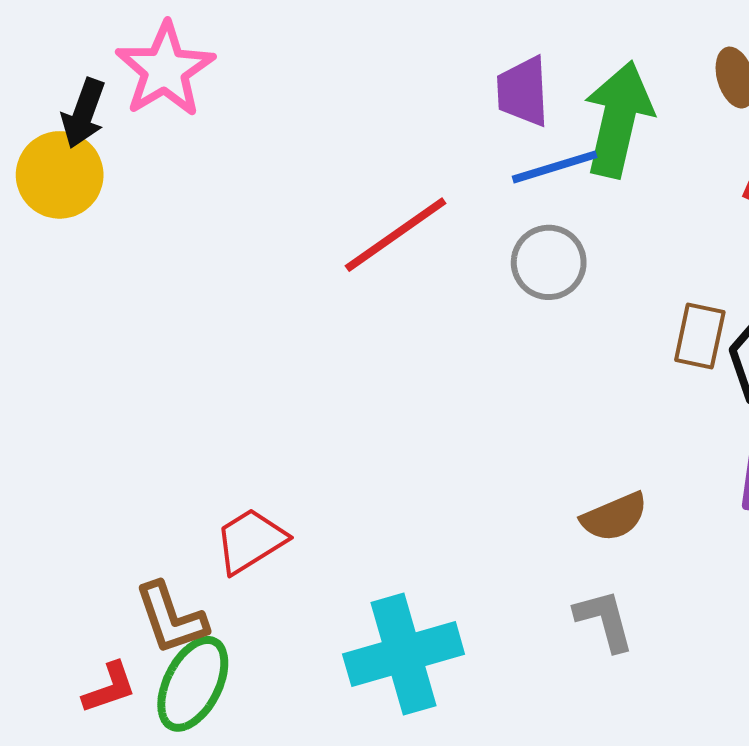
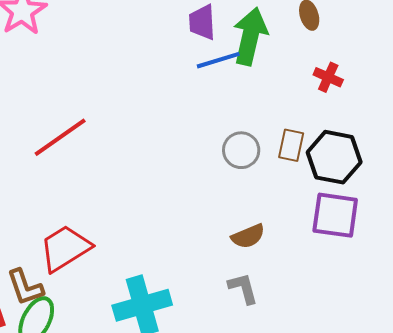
red line: (396, 235) -> (60, 137), moved
gray circle: (549, 262) -> (241, 150), moved
red trapezoid: (250, 541) -> (65, 248), size x1.4

